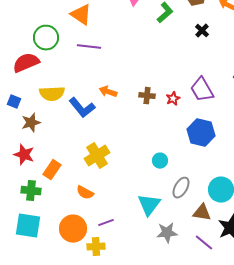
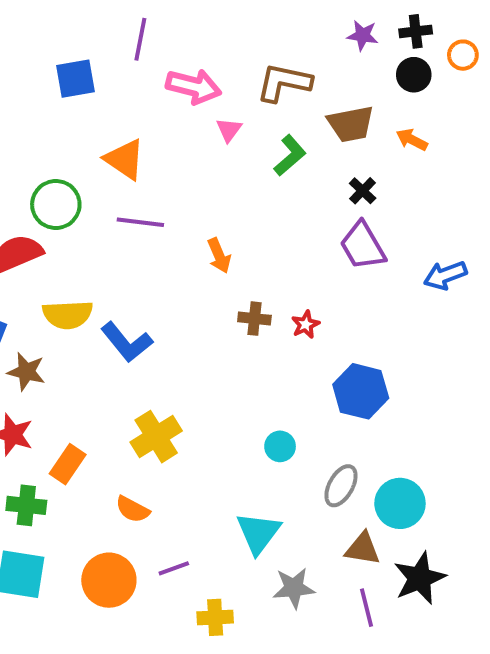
purple trapezoid: (202, 90) -> (363, 246), moved
orange arrow: (108, 92) -> (219, 256), moved, turned -132
brown star: (31, 123) -> (26, 372), turned 30
gray ellipse: (181, 188) -> (341, 486), moved
purple line: (204, 243) -> (367, 608), turned 36
yellow cross: (96, 247) -> (215, 617), moved

